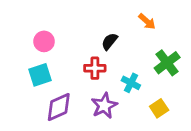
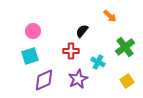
yellow square: (159, 108) -> (127, 81), moved

